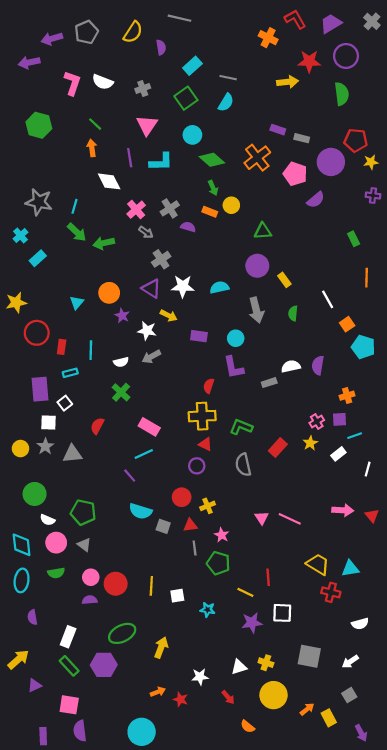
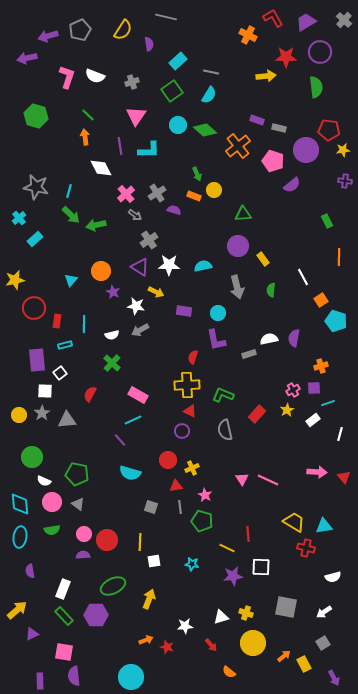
green diamond: (212, 160) -> (205, 130), moved
gray square: (163, 526) -> (151, 507), moved
white square: (177, 596) -> (154, 561), moved

